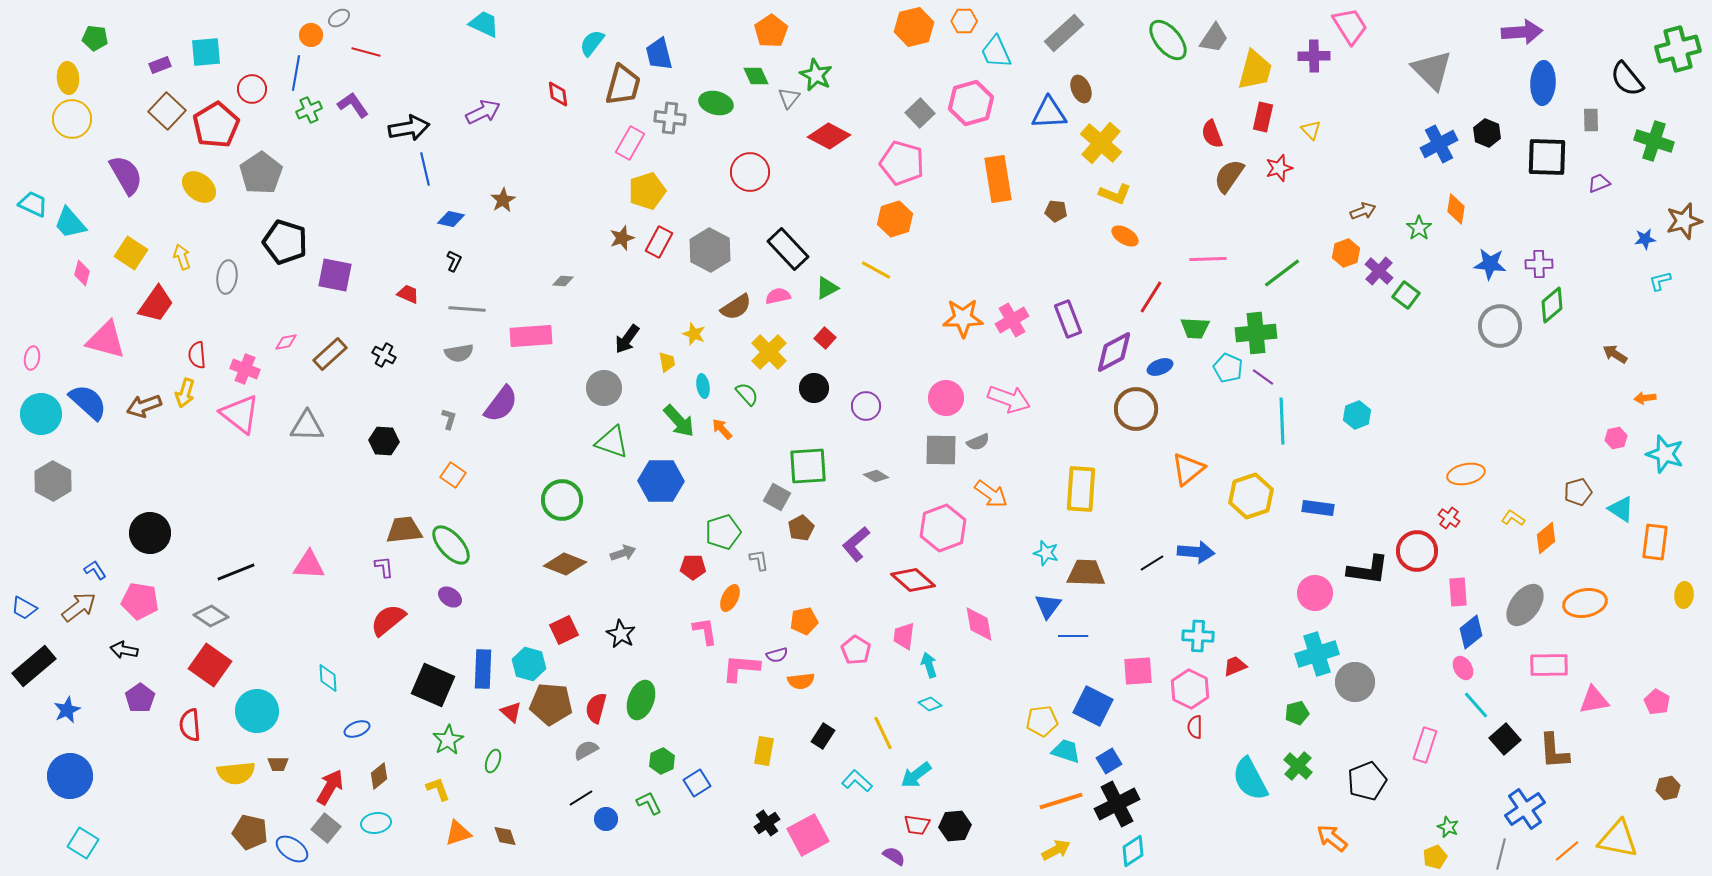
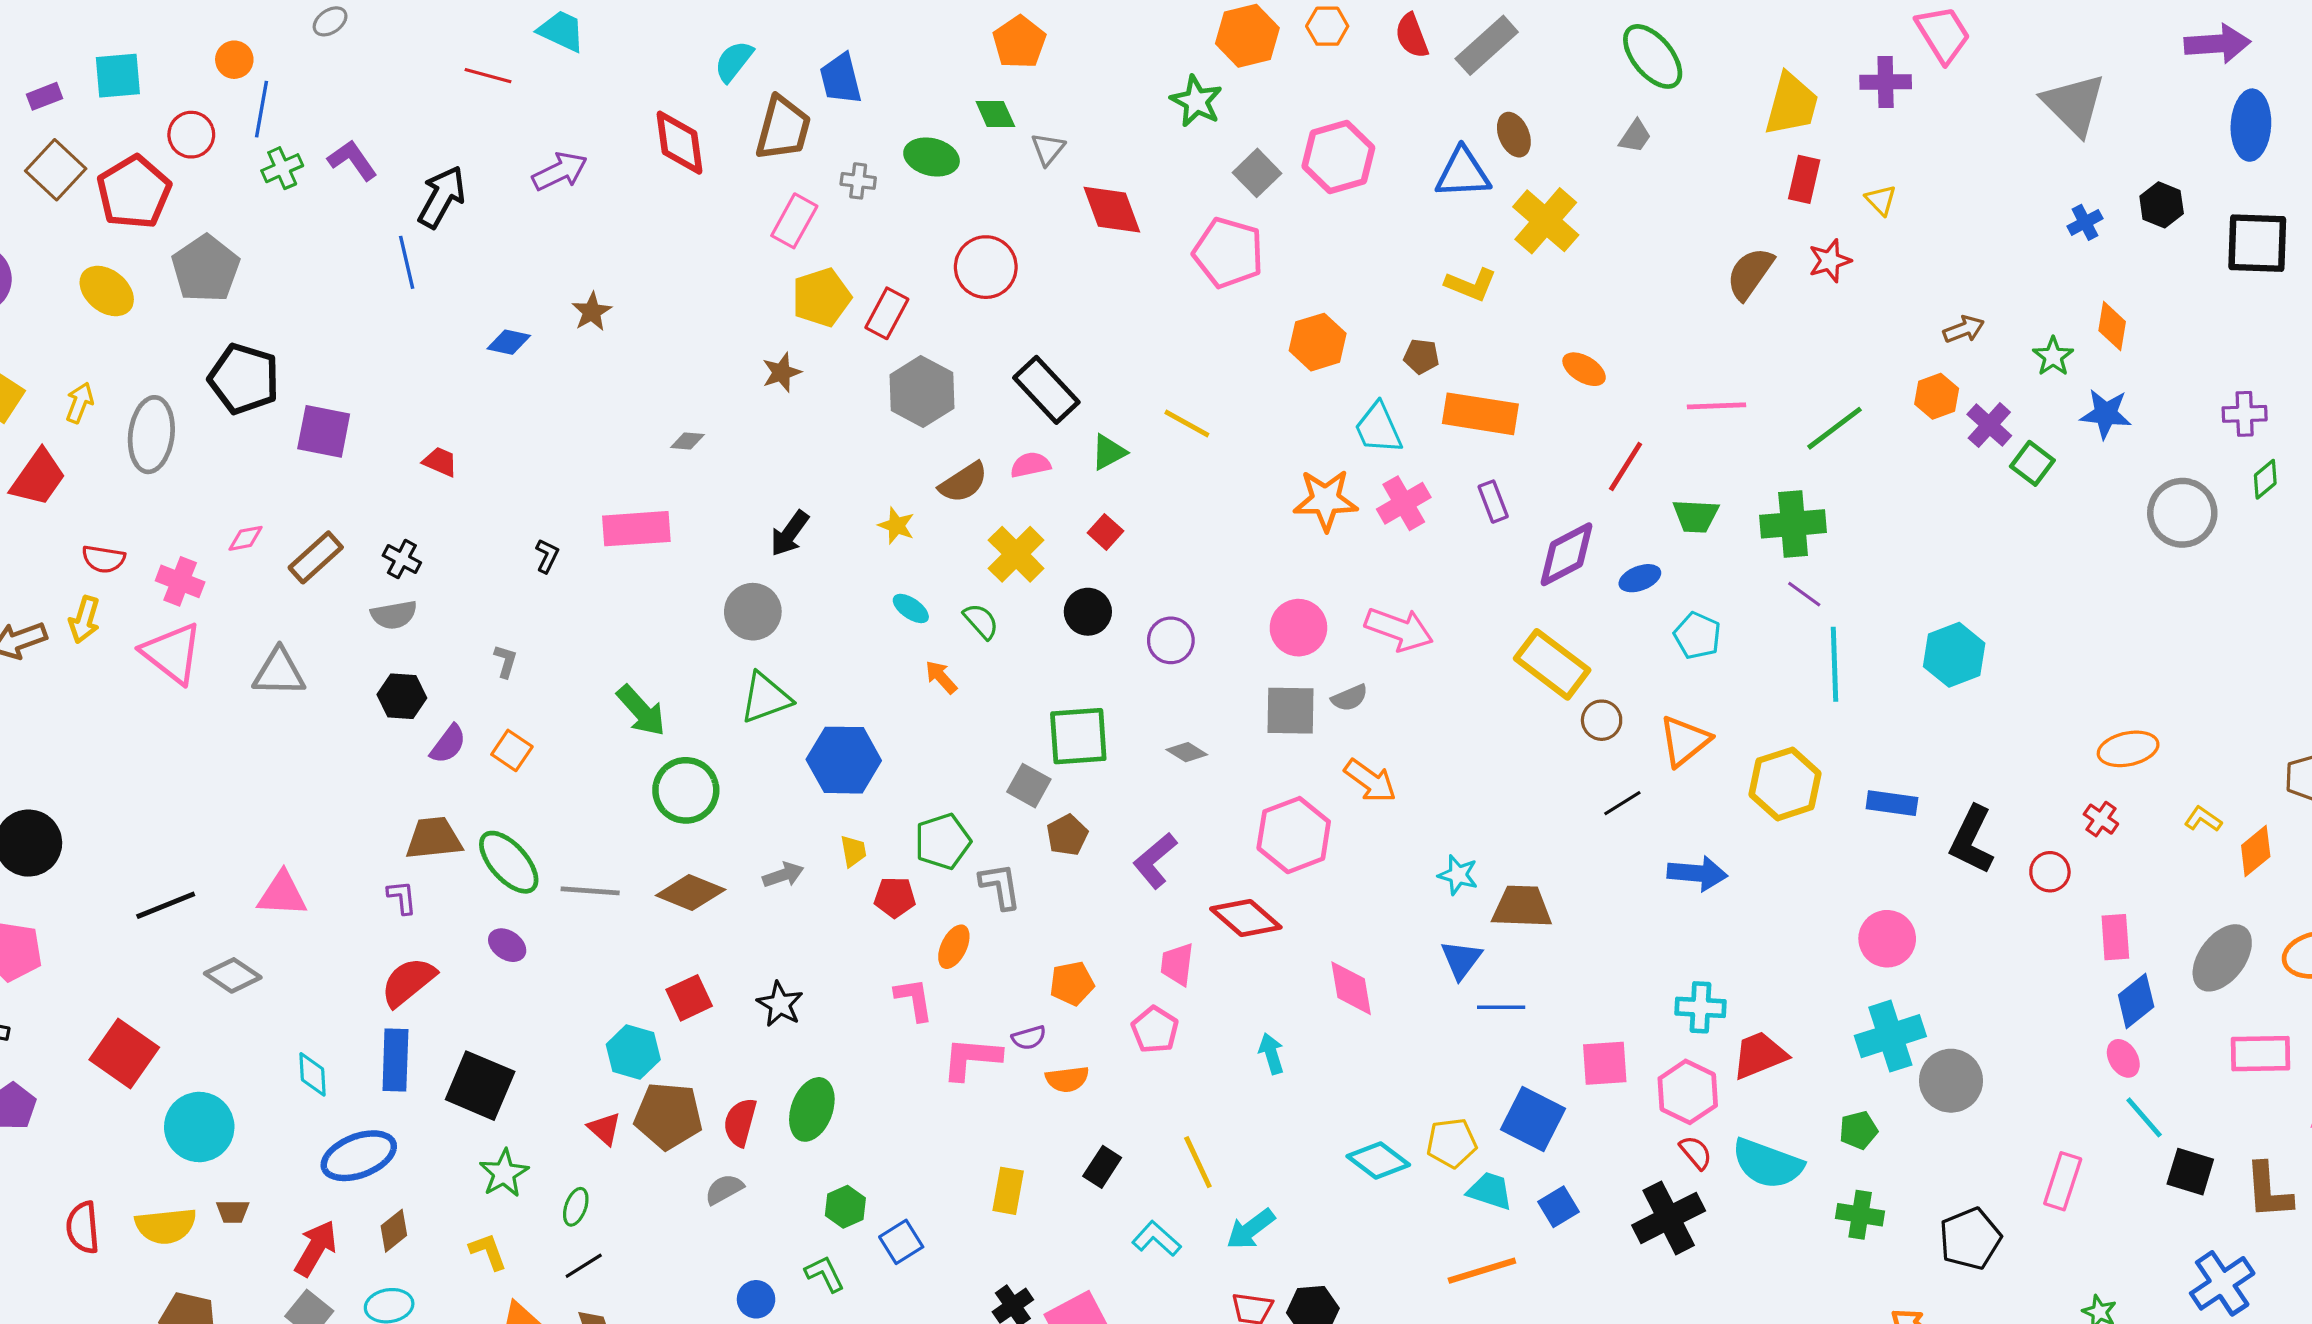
orange circle: (311, 35) -> (234, 60), moved
gray trapezoid: (1214, 38) -> (1635, 136), moved, size x0.7
red line: (366, 52) -> (488, 76), moved
cyan trapezoid: (996, 52) -> (1378, 428), moved
green star: (816, 75) -> (1196, 101), moved
red diamond: (558, 94) -> (679, 143), size x1.6
gray cross: (670, 118) -> (858, 181), size x0.7
black arrow: (409, 128) -> (442, 197), turned -51
red semicircle: (1212, 134) -> (1412, 36), moved
red diamond: (829, 136) -> (1112, 210), turned 42
blue cross: (1439, 144) -> (2085, 222), size x0.6
blue line: (425, 169) -> (407, 262), moved
orange rectangle: (998, 179) -> (1480, 414), moved, turned -72
yellow L-shape: (1115, 194) -> (1471, 285), moved
brown pentagon: (1056, 211) -> (1421, 356), moved
orange hexagon: (895, 219) -> (1318, 342), moved
red rectangle: (659, 242) -> (887, 313), moved
yellow arrow: (182, 257) -> (80, 403), turned 40
black L-shape: (454, 261) -> (547, 556), moved
blue star: (1490, 264) -> (2106, 414), moved
gray ellipse: (227, 277) -> (151, 435), size x1.4
green diamond: (1552, 305) -> (2265, 479), size x0.7
gray line: (467, 309) -> (590, 891), moved
purple rectangle: (1068, 319) -> (1493, 502), size x0.7
gray semicircle: (459, 353) -> (394, 615), moved
red semicircle: (197, 355) -> (104, 559), turned -76
yellow trapezoid: (667, 362) -> (853, 851), moved
cyan pentagon: (1228, 368) -> (1697, 636), moved
cyan ellipse: (703, 386) -> (911, 608), turned -45
purple semicircle: (501, 404) -> (448, 744), moved, size x0.7
brown circle: (1136, 409) -> (1602, 720), moved, size x0.6
cyan hexagon: (1357, 415) -> (1954, 655), size x1.4
green arrow: (679, 421) -> (641, 711), moved
green triangle: (612, 442) -> (766, 698), turned -39
yellow rectangle: (1081, 489) -> (1552, 664), moved, turned -57
red circle: (1417, 551) -> (2050, 872), size x0.6
gray L-shape: (759, 560) -> (1000, 886), size x1.4
black line: (1152, 563) -> (1622, 803), moved
black L-shape: (1368, 570) -> (1972, 840), moved, turned 108
gray diamond: (211, 616) -> (233, 975), moved
pink trapezoid: (904, 636) -> (1177, 964), moved
red trapezoid: (1235, 666) -> (1760, 1055), size x1.5
blue rectangle: (483, 669) -> (395, 1060), moved
cyan diamond: (930, 704) -> (1378, 1160), moved, size x1.6
red semicircle: (190, 725) -> (83, 1228), moved
red semicircle: (1195, 727) -> (1696, 1153), turned 140
blue ellipse: (357, 729) -> (359, 1156), size x1.8
black square: (1505, 739) -> (2190, 1172), turned -32
green cross: (1298, 766) -> (1860, 1215), turned -32
cyan semicircle: (1250, 779) -> (1768, 1164), moved, turned -42
black line: (581, 798) -> (584, 1266), moved
black cross: (1117, 804) -> (1669, 1218), moved

